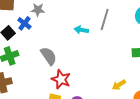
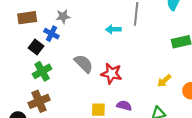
red star: (61, 79) -> (111, 74), moved

